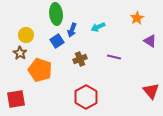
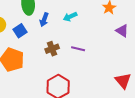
blue square: (57, 41) -> (20, 31), moved
purple line: (114, 57) -> (78, 49), moved

